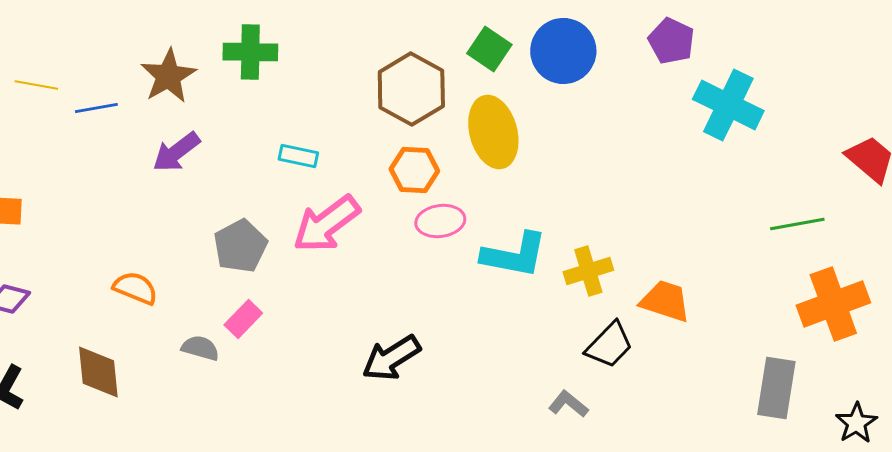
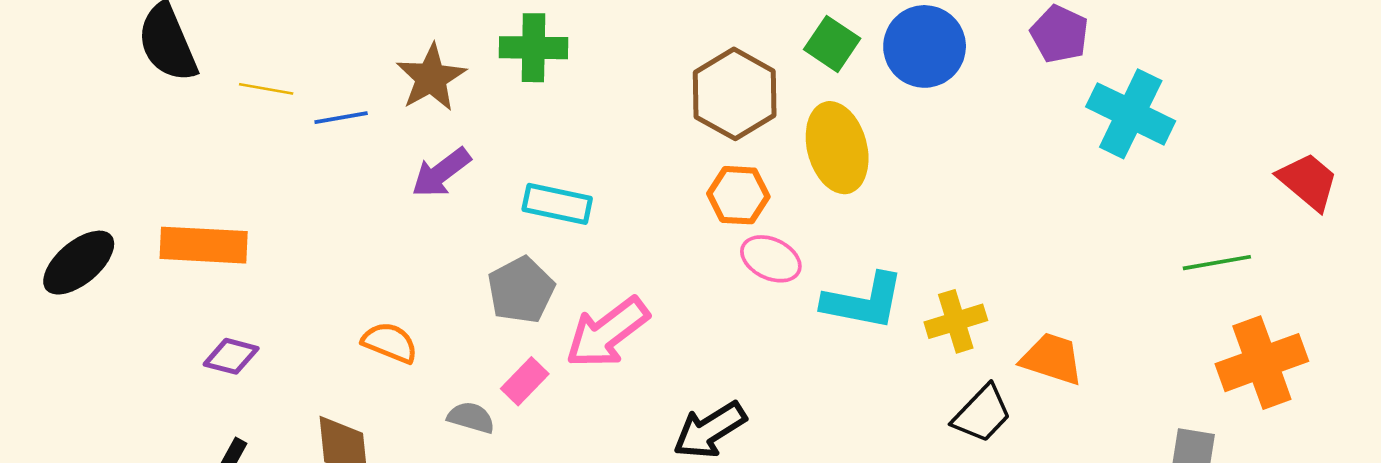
cyan rectangle: (298, 156) -> (557, 204), moved, size x1.4
pink ellipse: (440, 221) -> (771, 259), turned 33
pink arrow: (326, 224) -> (607, 333), moved

